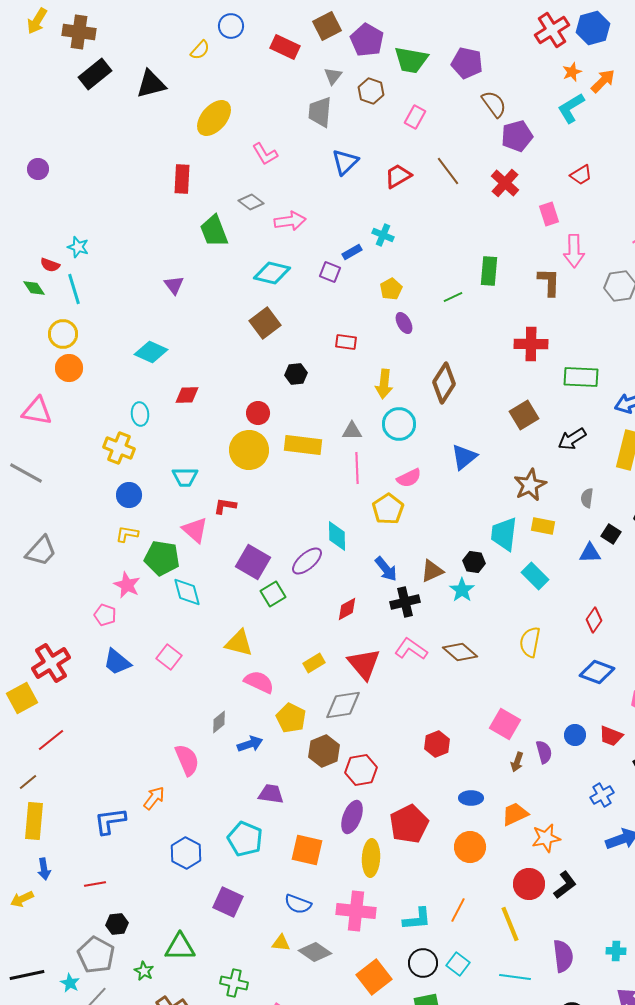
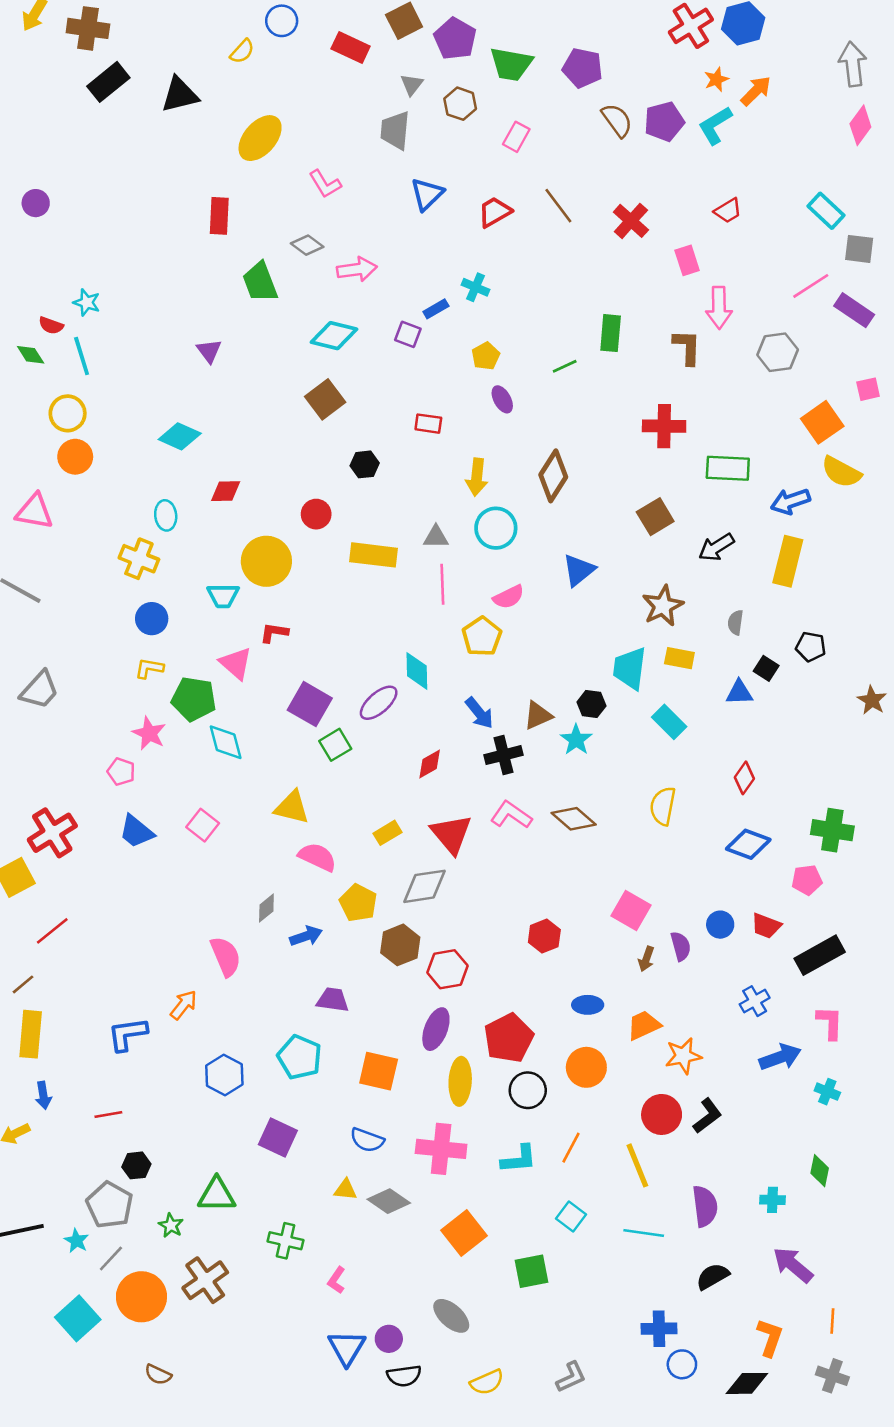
purple pentagon: (517, 136) -> (664, 121), moved
yellow circle: (249, 450) -> (266, 561), moved
black circle: (423, 963) -> (528, 1090), moved

